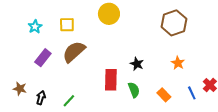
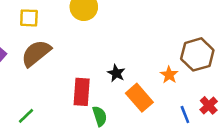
brown hexagon: (174, 23) -> (197, 54), moved
green semicircle: (134, 90) -> (100, 116), moved
orange rectangle: (164, 95) -> (139, 98), moved, size x1.5

